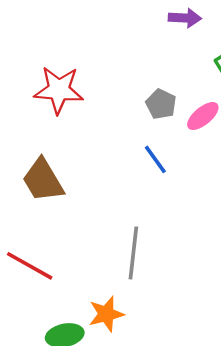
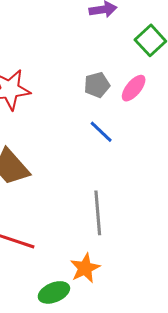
gray pentagon: (161, 104) -> (97, 85), turned -30

